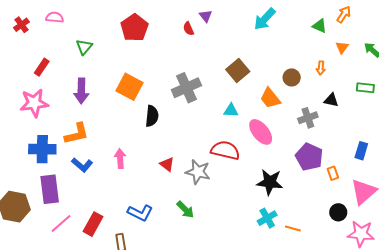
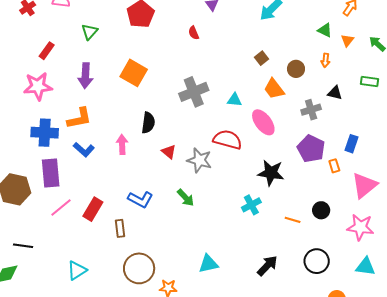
green triangle: (319, 26) -> (325, 30), moved
red semicircle: (188, 29) -> (194, 33), moved
brown square: (238, 71) -> (261, 58), moved, size x0.6
gray cross: (186, 88) -> (194, 92), moved
black semicircle: (152, 116) -> (148, 123), moved
blue rectangle: (361, 151) -> (351, 144), moved
black circle: (338, 212) -> (321, 210), moved
cyan cross: (267, 218) -> (251, 205), moved

